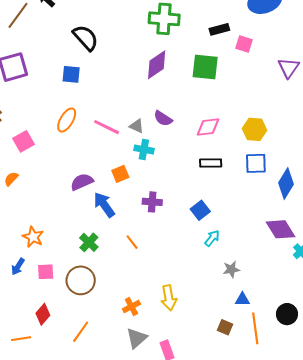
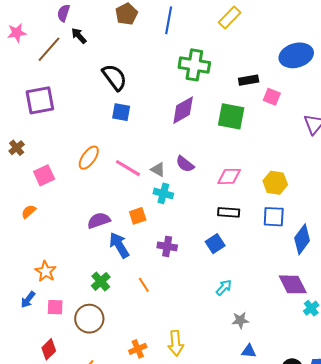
blue square: (71, 74) -> (121, 112), moved
blue square: (200, 210) -> (215, 244), moved

